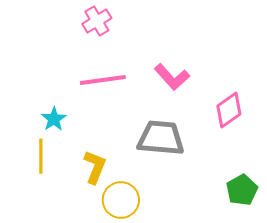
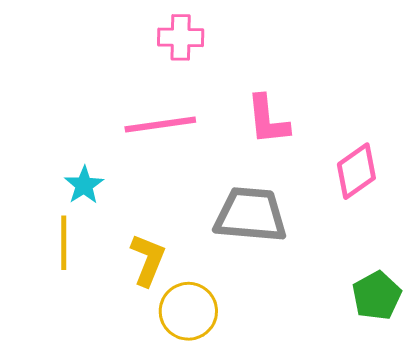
pink cross: (97, 21) -> (181, 37), moved, turned 32
pink L-shape: (172, 77) -> (268, 120), turned 36

